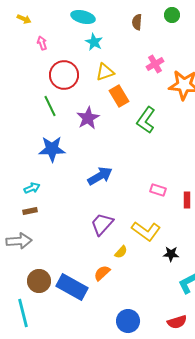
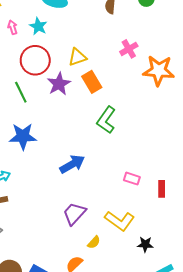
cyan star: (94, 42) -> (38, 26), moved
purple star: (88, 118) -> (59, 84), moved
green L-shape: (146, 120) -> (106, 120), moved

